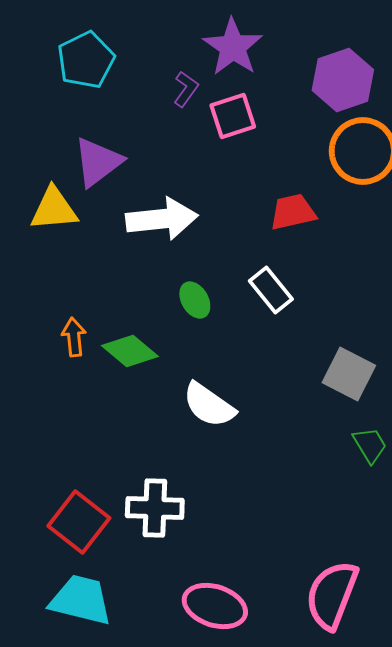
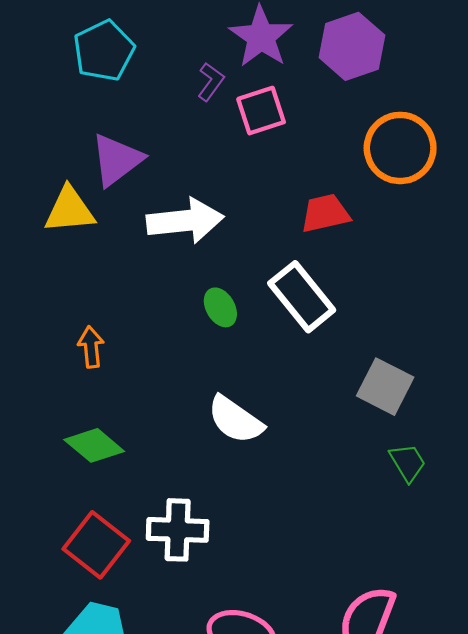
purple hexagon: (343, 80) -> (352, 46), moved
white rectangle: (271, 290) -> (302, 297), size x1.4
green diamond: (130, 351) -> (94, 445), moved

